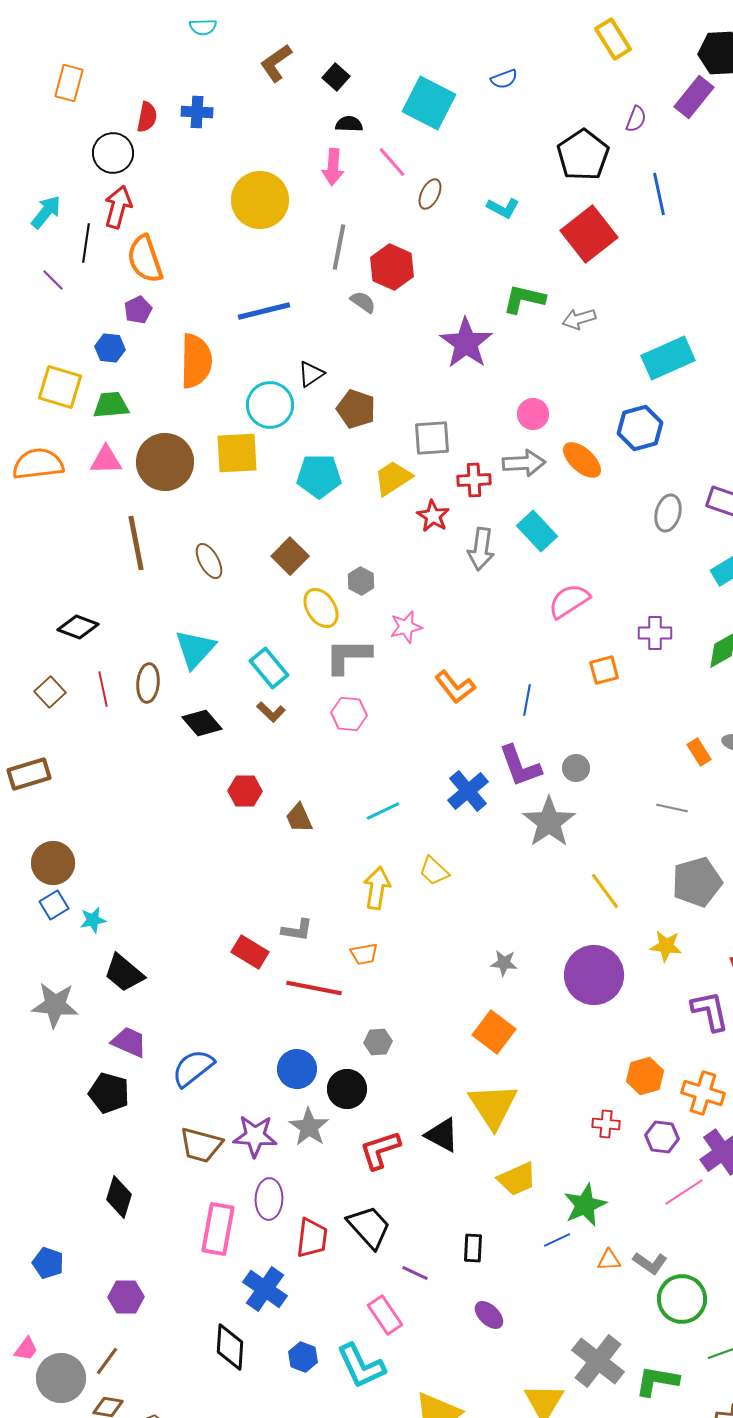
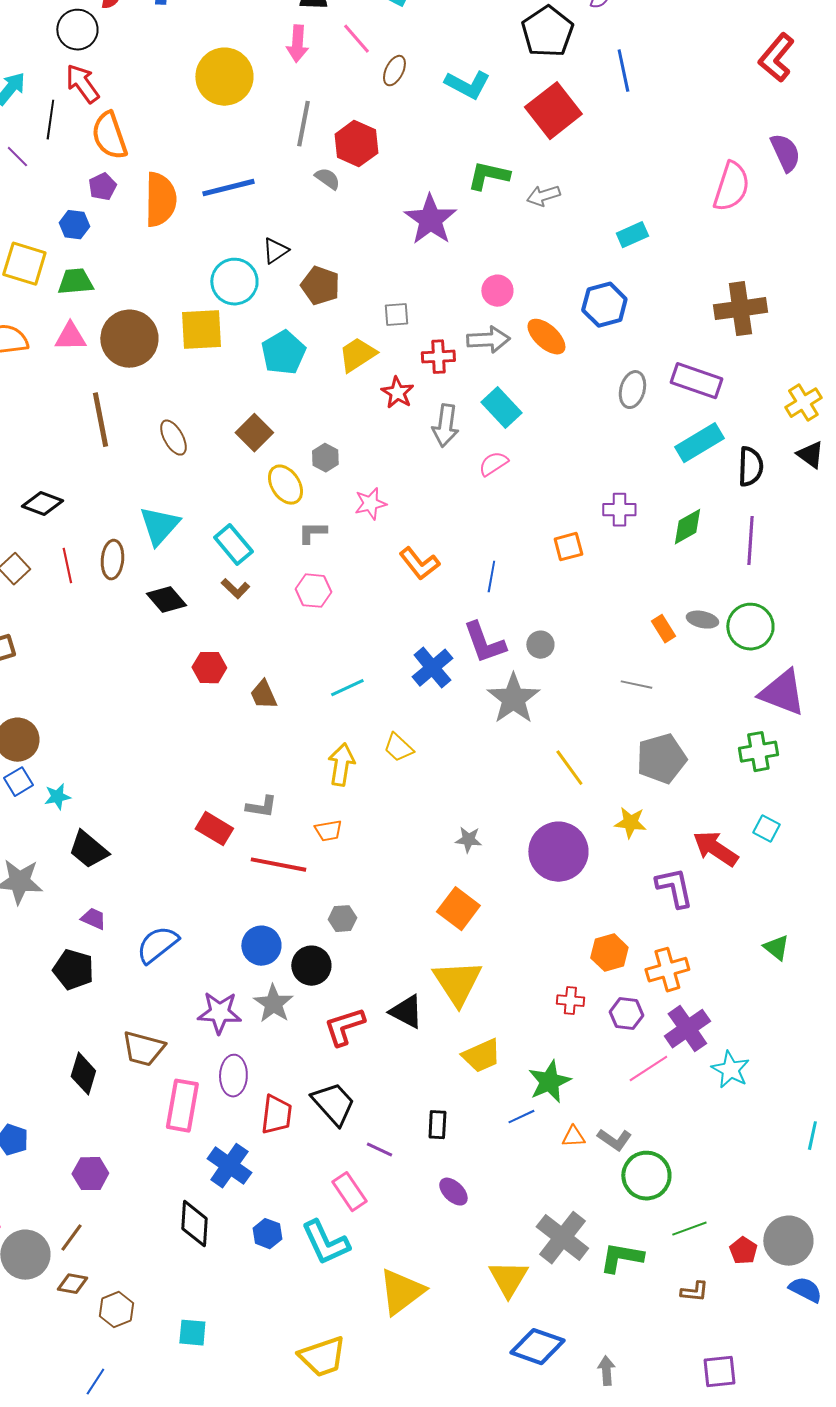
red arrow: (118, 207) -> (82, 84), turned -51
cyan L-shape: (503, 208) -> (467, 85), size x1.4
cyan rectangle: (668, 358) -> (632, 235), size x0.6
orange semicircle: (196, 361) -> (160, 200), moved
gray square: (432, 438) -> (396, 315), size x0.7
cyan pentagon: (319, 476) -> (283, 353), turned -30
pink semicircle: (569, 601) -> (493, 464), moved, size x0.7
gray L-shape: (348, 656) -> (312, 533), size x0.6
purple trapezoid: (129, 1042) -> (93, 919), size x0.7
orange cross: (703, 1093) -> (667, 970), turned -33
brown trapezoid: (201, 1145) -> (143, 1049), moved

